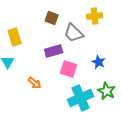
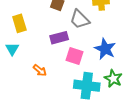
blue star: (99, 62) -> (105, 49), size x1.5
cyan cross: (81, 98) -> (87, 86), turned 30

